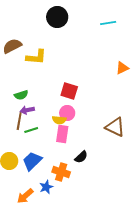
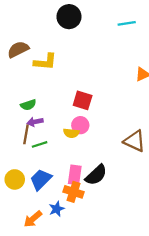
pink rectangle: (62, 134) -> (75, 175), moved
black semicircle: (81, 157) -> (96, 175), size x1.5

